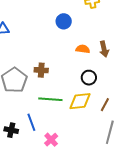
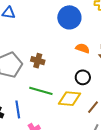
blue circle: (64, 21) -> (69, 17), size x1.5

